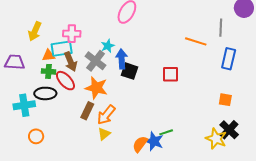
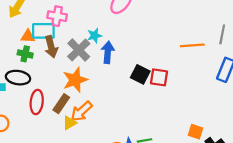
orange line: (196, 41) -> (192, 45), turned -30
black square: (130, 71) -> (140, 74), moved
red ellipse: (65, 81) -> (37, 102), moved, turned 40
orange star: (96, 88) -> (75, 80), turned 30
orange square: (225, 100) -> (196, 132), moved
yellow triangle: (104, 134) -> (69, 123), moved

